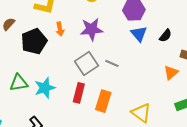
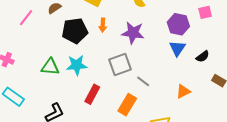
gray line: (112, 63) -> (143, 81), moved
orange triangle: (171, 73) -> (183, 91), moved
cyan star: (45, 88) -> (77, 65), moved
red rectangle: (79, 93) -> (92, 94), moved

